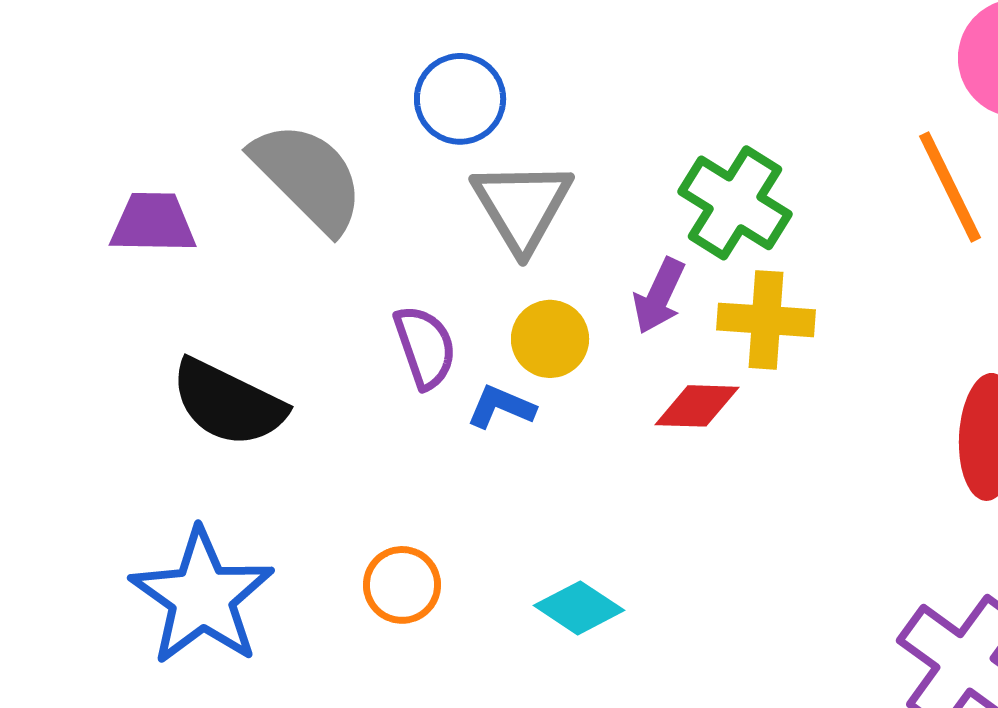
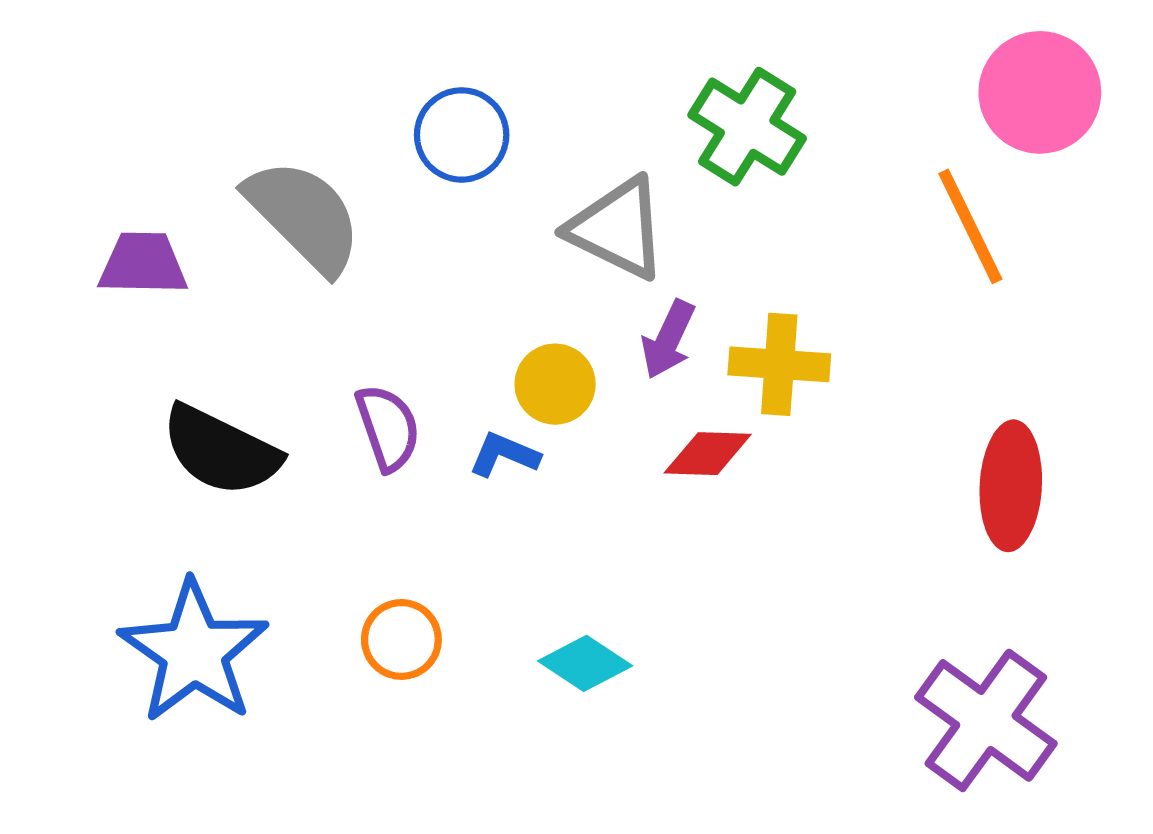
green cross: (735, 203) -> (747, 127), moved
gray triangle: (522, 206) -> (617, 228), moved, turned -33
purple semicircle: (425, 347) -> (388, 428), moved

